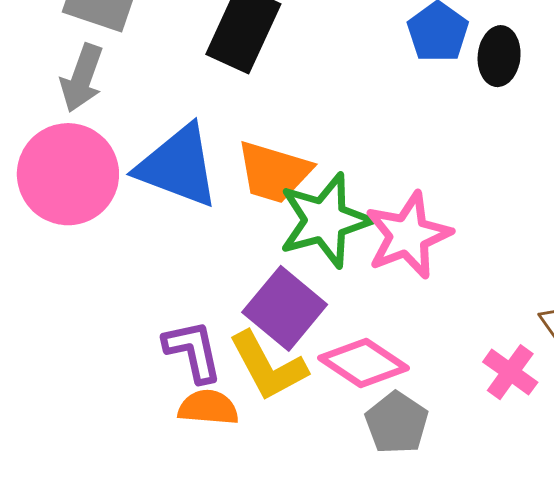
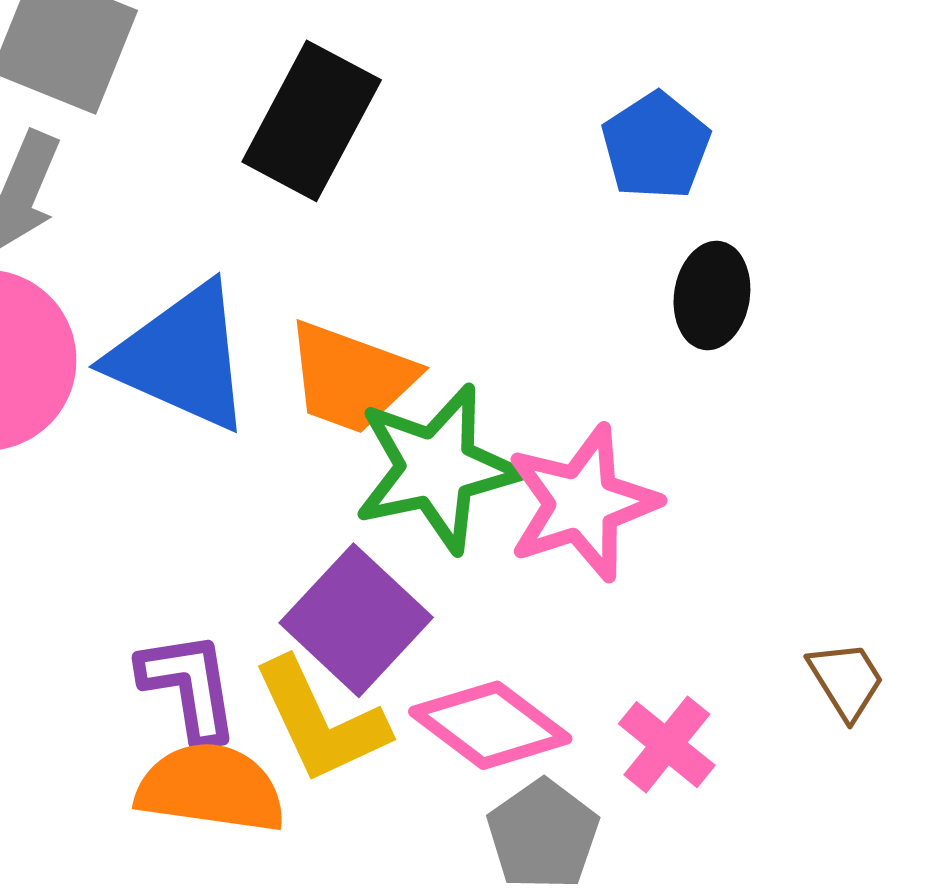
black ellipse: (499, 56) -> (712, 296), moved
pink cross: (510, 372) -> (667, 745), moved
orange semicircle: (208, 407) -> (211, 788), size x1.4

